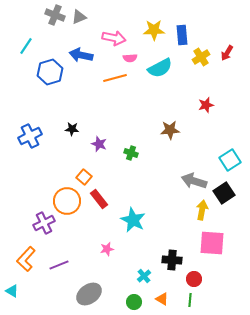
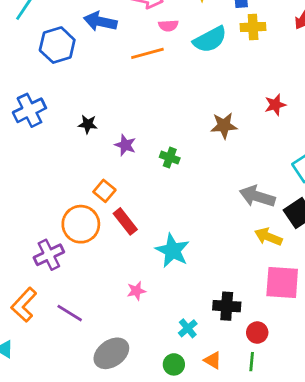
yellow cross: (201, 57) -> (253, 27), moved, turned 30
red star: (206, 105) -> (275, 105), moved
blue cross: (30, 136) -> (29, 110), moved
yellow arrow: (202, 210) -> (268, 237), turned -78
purple line: (59, 265) -> (70, 313), turned 54

